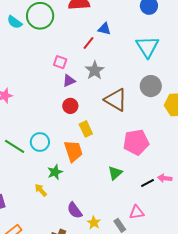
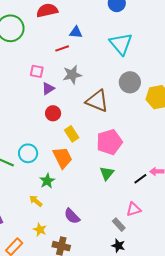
red line: (88, 43) -> (62, 48), turned 40
gray star: (95, 70) -> (72, 75), turned 30
pink pentagon: (136, 142) -> (109, 142), moved
yellow star: (94, 223) -> (40, 230), moved

